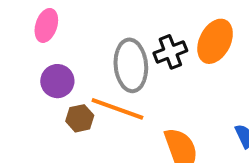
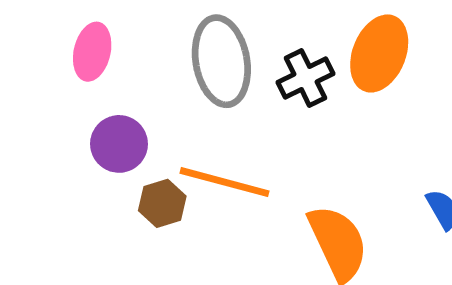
gray ellipse: (131, 65) -> (221, 61), moved

